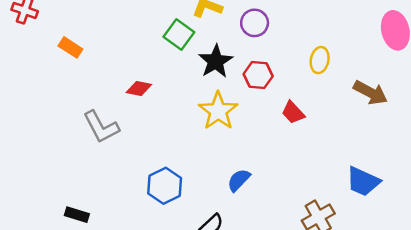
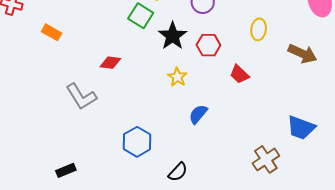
yellow star: (218, 111) -> (177, 77), size x0.6
blue semicircle: (239, 180) -> (198, 114), moved
black rectangle: (77, 215) -> (66, 170), turned -36

